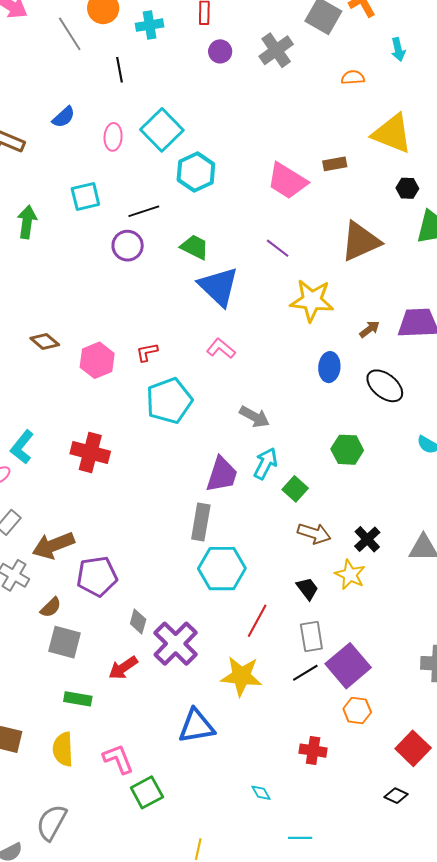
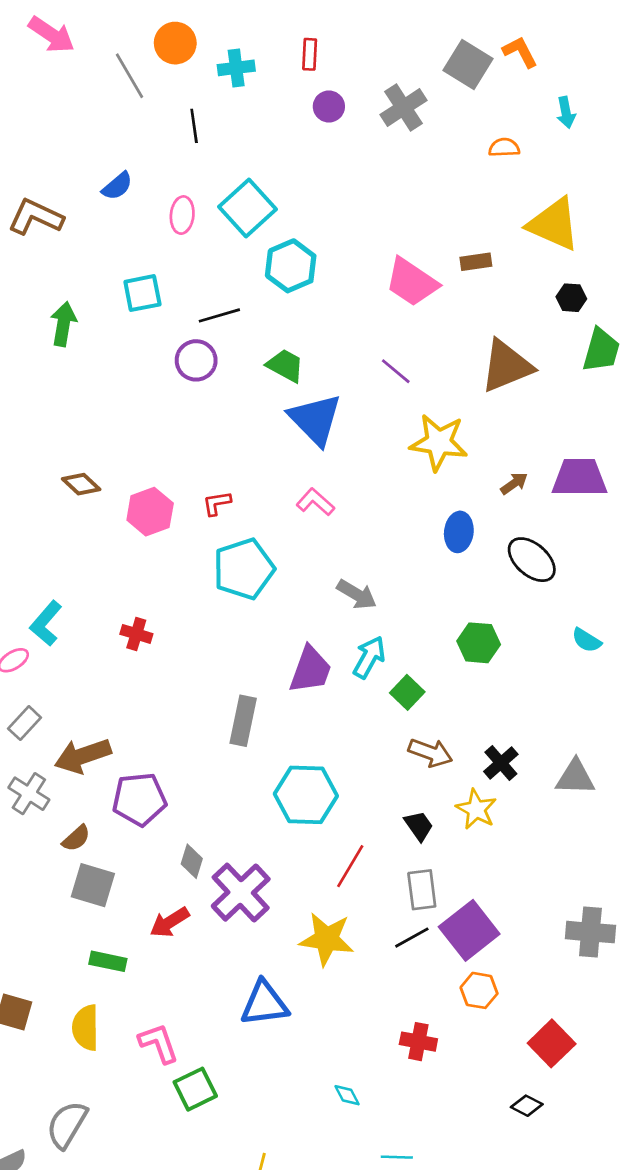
red cross: (90, 453) -> (136, 634), size x0.6
gray rectangle: (201, 522) -> (243, 721), moved

